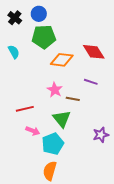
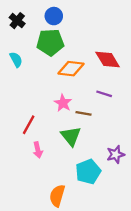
blue circle: (39, 14) -> (54, 16), moved
red line: (25, 109) -> (29, 125), turned -48
pink arrow: (33, 131) -> (38, 150), turned 56
cyan pentagon: (53, 144) -> (88, 172), moved

